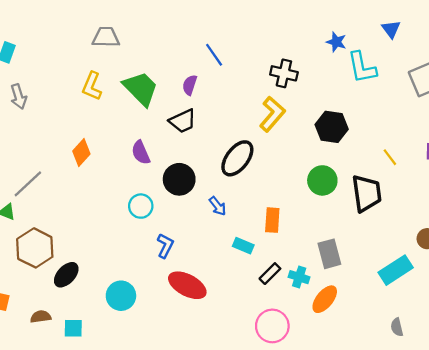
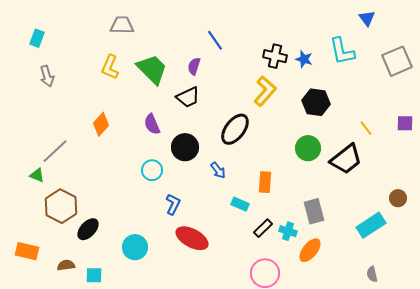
blue star: (336, 42) -> (304, 59), moved
black trapezoid: (367, 193) -> (346, 159), turned 60

